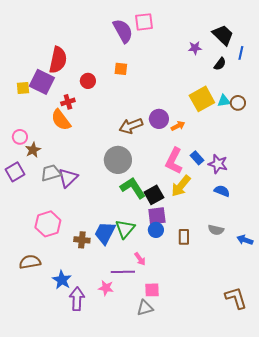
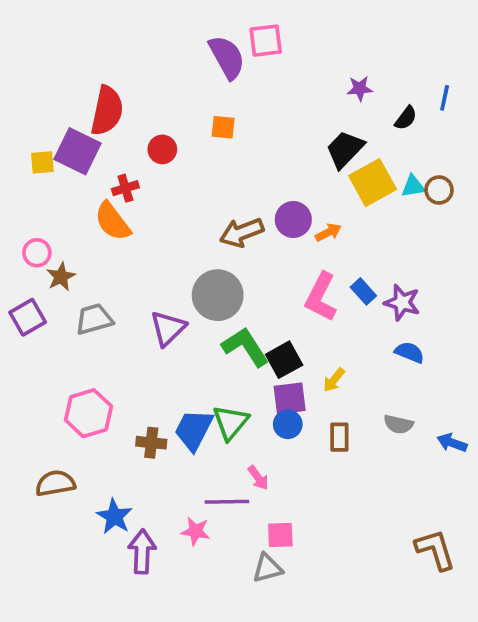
black trapezoid: (223, 35) -> (345, 149), moved, turned -90
purple triangle: (68, 178) -> (168, 328), moved
yellow arrow: (181, 186) -> (334, 380), moved, size x0.6

